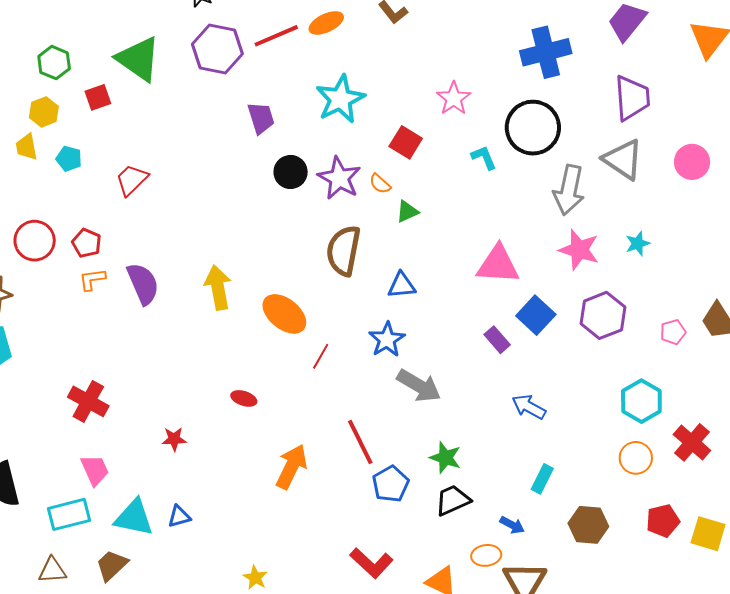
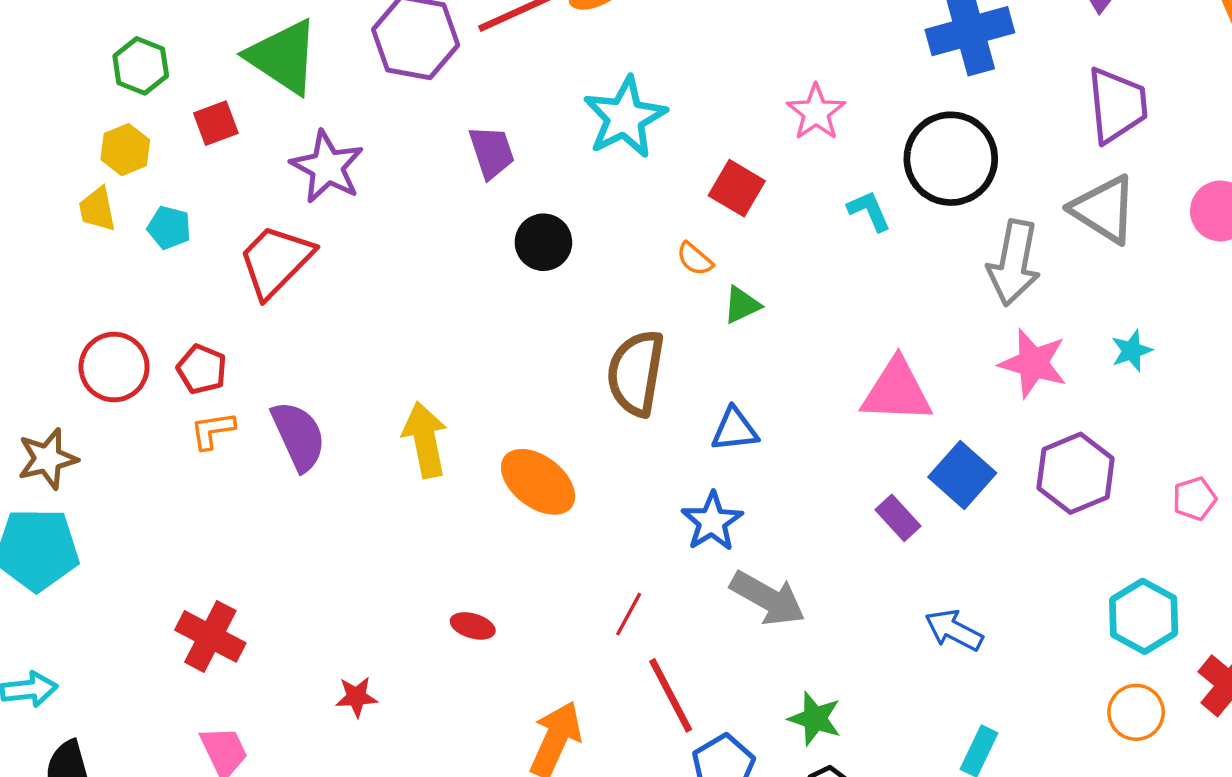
purple star: (339, 178) -> (327, 167), moved
red trapezoid: (132, 180) -> (276, 261), size x1.4
red line: (321, 356) -> (629, 614), moved

